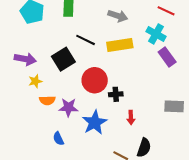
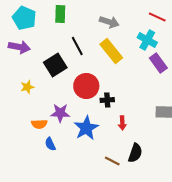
black line: (86, 40) -> (77, 46), turned 36
yellow rectangle: (120, 45) -> (111, 51), turned 60
purple arrow: (25, 59) -> (19, 47), moved
orange semicircle: (47, 100) -> (39, 124), moved

